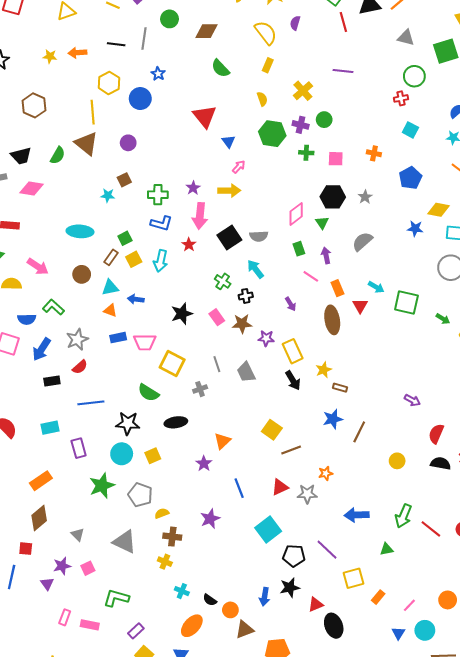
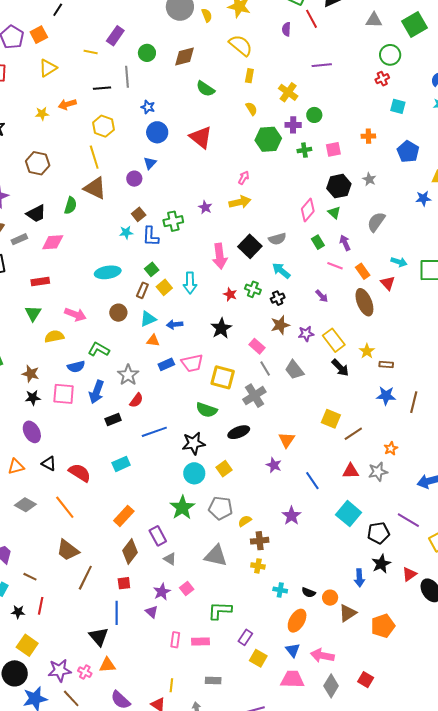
purple semicircle: (295, 23) -> (286, 29), moved
blue circle: (140, 99) -> (157, 132), moved
blue triangle: (228, 141) -> (150, 163), moved, turned 32
pink arrow: (200, 216) -> (220, 256), moved
blue L-shape: (161, 223) -> (151, 236), moved, turned 90
red star: (189, 245) -> (230, 294), moved
pink rectangle: (217, 317) -> (257, 346), moved
gray cross: (200, 389) -> (254, 396), size x1.6
blue star: (333, 419) -> (386, 396), turned 30
purple rectangle: (79, 448) -> (158, 536), moved
red triangle: (280, 487) -> (351, 471), turned 36

